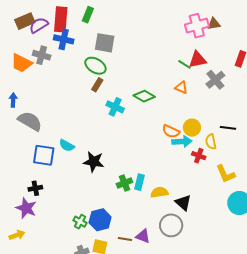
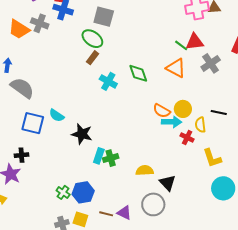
orange triangle: (181, 87) -> (176, 68), size x1.5
green diamond: (144, 96) -> (138, 73), turned 35
cyan rectangle: (139, 182) -> (99, 156), moved

